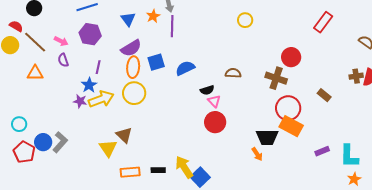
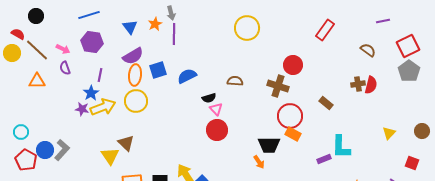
yellow circle: (245, 20) -> (247, 28), size x1.6
orange rectangle: (291, 126) -> (293, 134), size x0.7
cyan L-shape: (349, 156) -> (341, 147), moved

